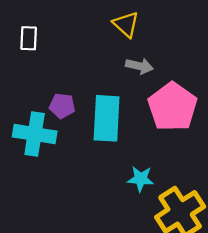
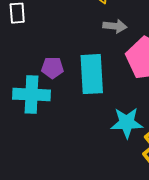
cyan star: (141, 179) -> (127, 123), size x1.4

